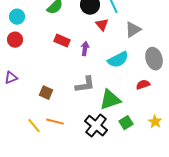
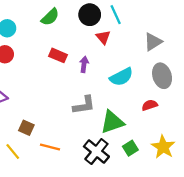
gray triangle: (133, 30) -> (153, 42), moved
brown square: (46, 93) -> (26, 128), moved
yellow star: (155, 122) -> (163, 147), size x1.5
yellow line: (34, 126) -> (13, 151), moved

